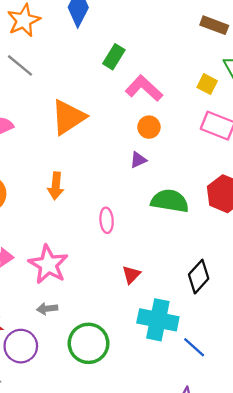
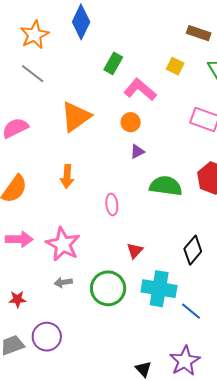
yellow square: (207, 84) -> (175, 66), moved
orange circle: (149, 127) -> (131, 122), moved
green circle: (89, 343) -> (108, 288), moved
purple circle: (21, 346) -> (47, 337), moved

